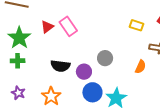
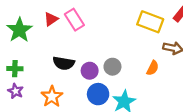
yellow rectangle: (137, 25) -> (150, 22), size x1.6
gray circle: (105, 58) -> (112, 67), moved
green cross: (18, 61) -> (15, 69), moved

